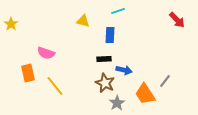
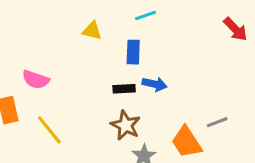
blue arrow: (124, 70) -> (155, 84), moved
gray line: (165, 81) -> (217, 122), turned 32

